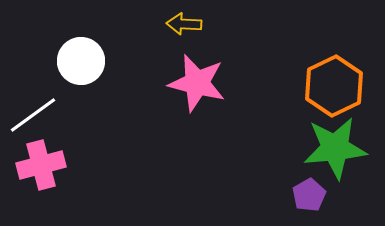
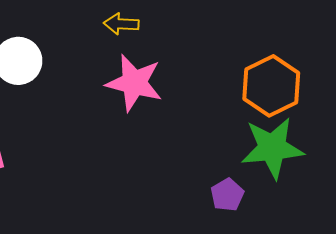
purple pentagon: (309, 195) -> (227, 195), moved

